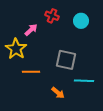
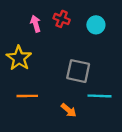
pink arrow: (31, 30) -> (36, 24), moved, turned -64
orange line: (31, 72) -> (27, 96), moved

